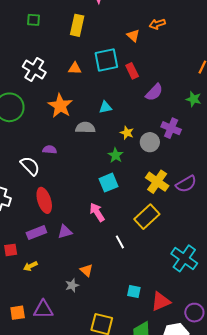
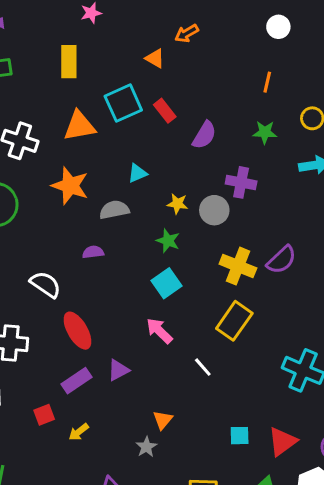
orange triangle: (75, 68) -> (79, 126), size x1.6
purple semicircle: (50, 150) -> (93, 252), moved
orange triangle: (86, 270) -> (163, 420), turned 40

